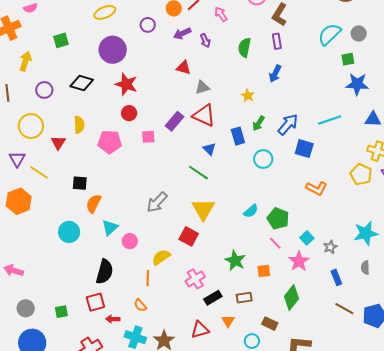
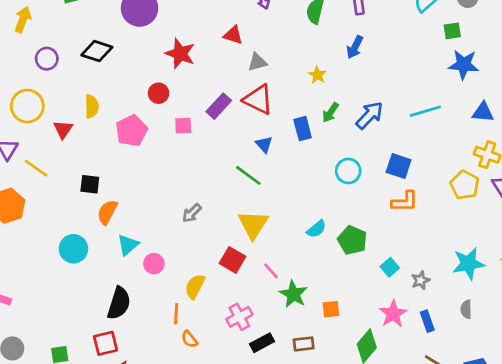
red star: (126, 84) -> (180, 54), moved
pink pentagon: (110, 142) -> (131, 131), turned -30
blue square: (304, 149) -> (399, 166), moved
cyan circle: (263, 159) -> (348, 171), moved
orange L-shape: (316, 188) -> (405, 202), turned -30
gray arrow: (157, 202) -> (192, 213), size x0.7
pink line: (275, 243) -> (271, 271), moved
yellow semicircle: (161, 257) -> (195, 286), turned -30
pink star: (299, 261) -> (393, 314), moved
orange semicircle: (140, 305) -> (189, 339), moved

